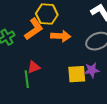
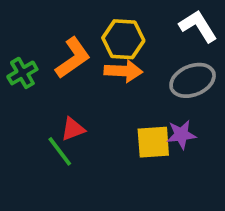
yellow hexagon: (47, 14) -> (123, 39), moved
green line: (27, 79) -> (60, 151), turned -30

